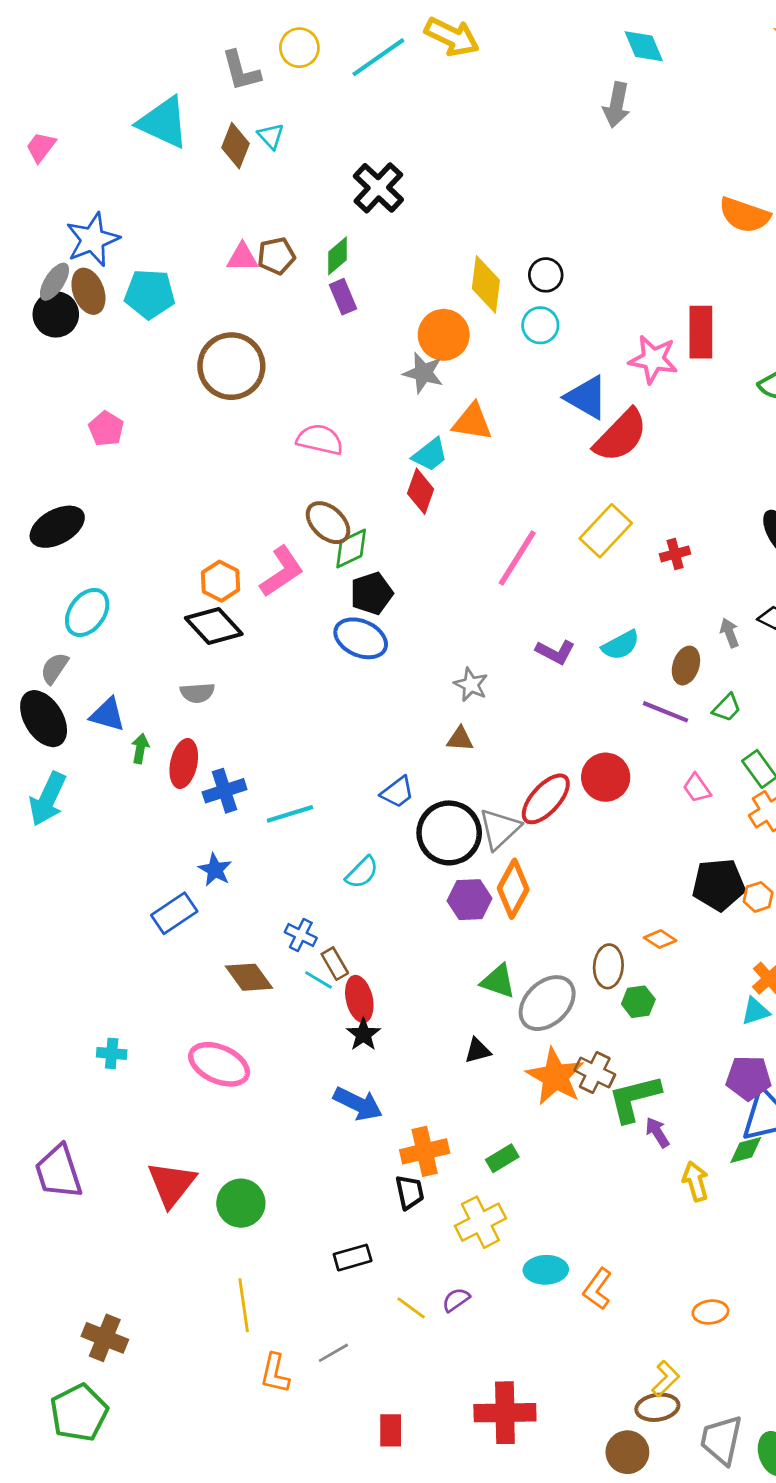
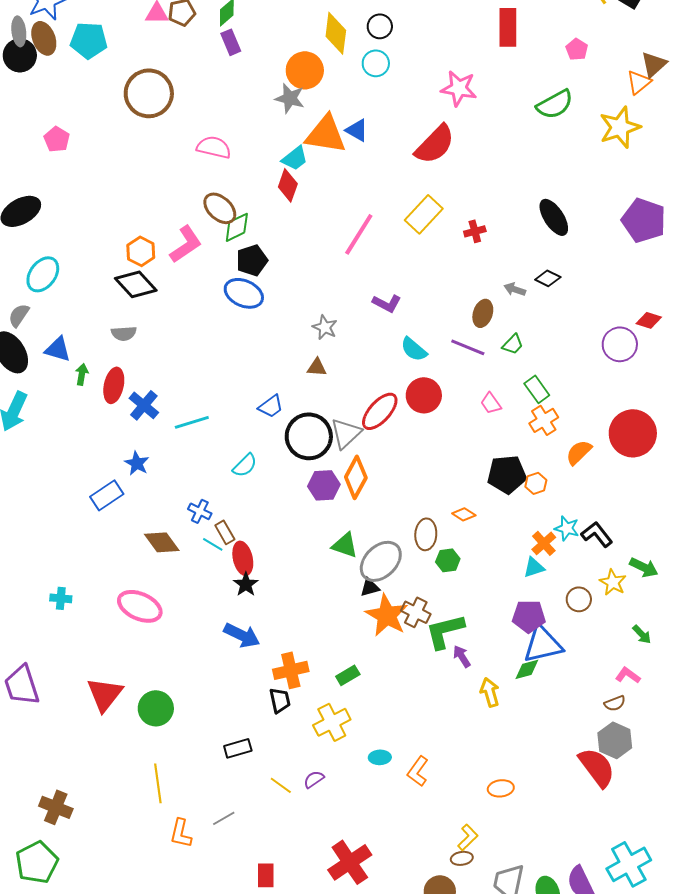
gray ellipse: (54, 282) -> (19, 31), turned -40
red rectangle: (701, 332) -> (508, 27), moved
blue triangle: (587, 397) -> (357, 130), moved, size x0.7
orange triangle: (472, 422) -> (326, 134), size x1.4
gray arrow: (730, 633) -> (515, 289), turned -50
cyan semicircle: (621, 645) -> (414, 349), moved, turned 68
blue cross: (225, 791) -> (144, 405), turned -32
black triangle: (478, 1051) -> (370, 587), moved
cyan ellipse: (546, 1270) -> (380, 757), size x0.7
brown ellipse: (657, 1407) -> (462, 858), size x0.7
red cross: (505, 1413) -> (350, 862), turned -33

